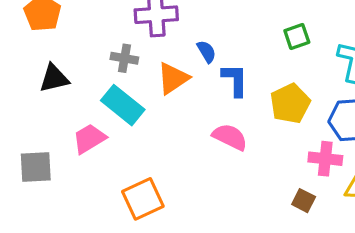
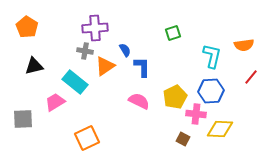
green square: (297, 36) -> (173, 33), moved
gray cross: (124, 58) -> (85, 51), moved
yellow pentagon: (290, 103) -> (175, 97), moved

